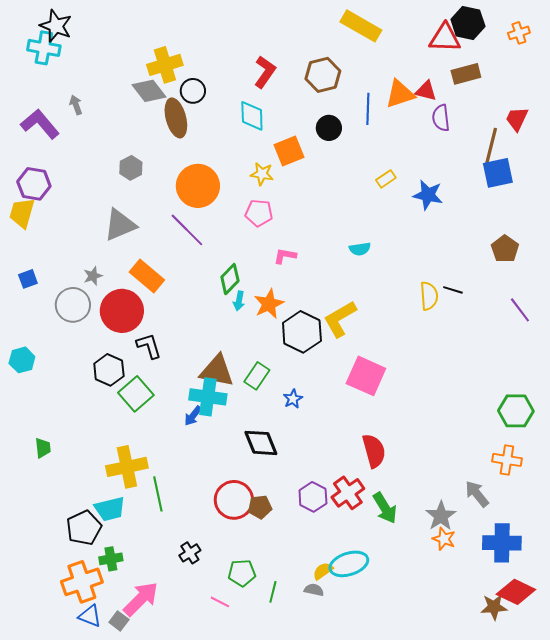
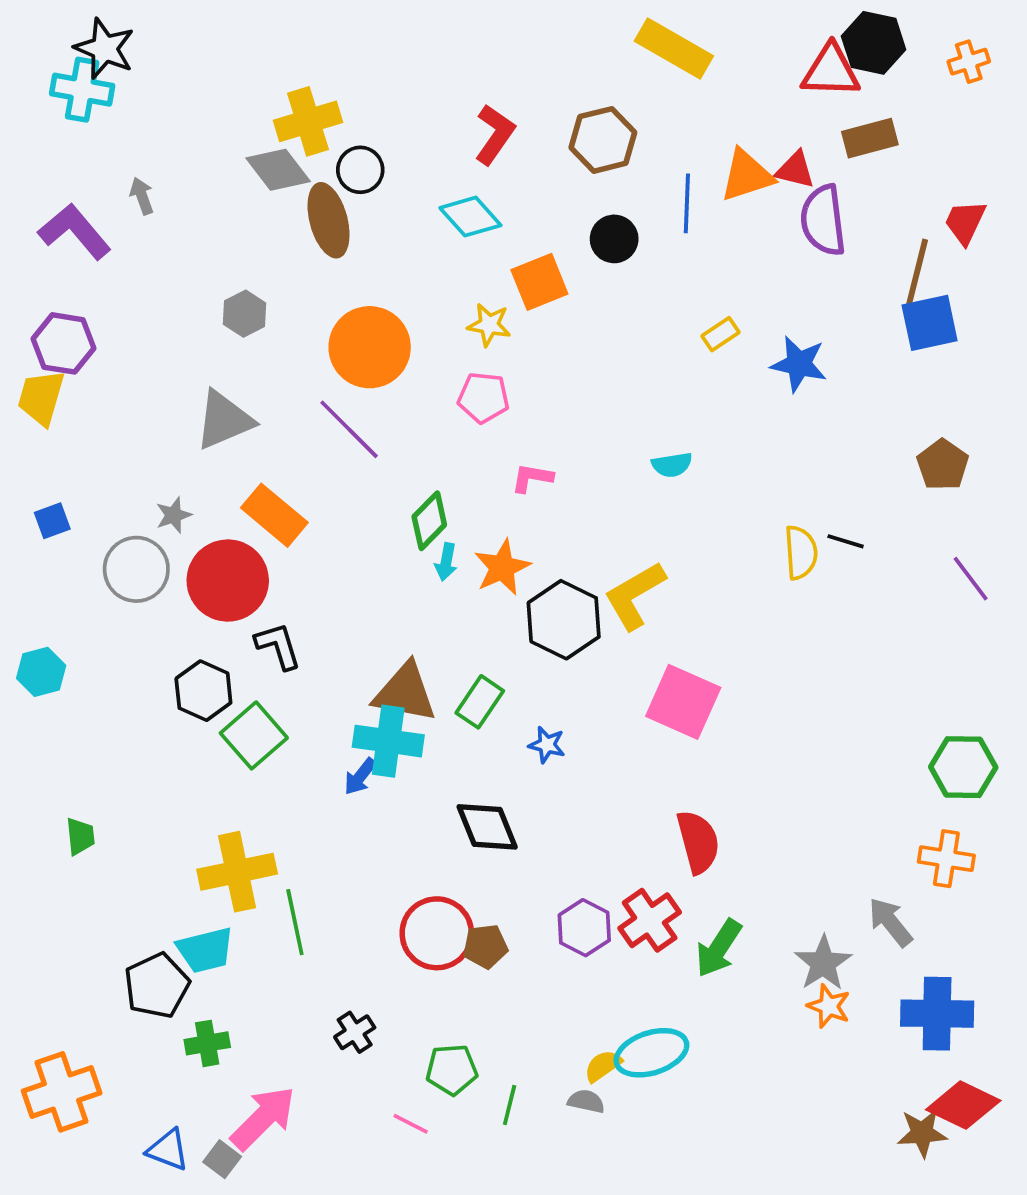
cyan diamond: (252, 116) -> (470, 217), turned -40
purple semicircle: (441, 118) -> (823, 220), size x1.4
blue star: (293, 399) -> (547, 745), turned -30
green arrow: (385, 508) -> (719, 948), turned 64
orange cross: (82, 582) -> (62, 1092), moved

